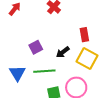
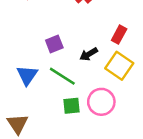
red rectangle: (84, 35) -> (119, 35), turned 32
green line: (44, 71) -> (62, 76), turned 30

